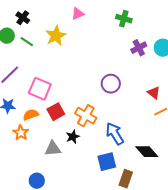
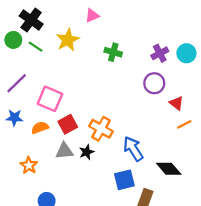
black cross: (23, 18) -> (31, 20), size x1.5
green cross: (124, 19) -> (113, 52), moved
purple circle: (111, 84) -> (154, 83), moved
orange star: (21, 133) -> (29, 165), moved
gray triangle: (53, 149) -> (64, 151), moved

